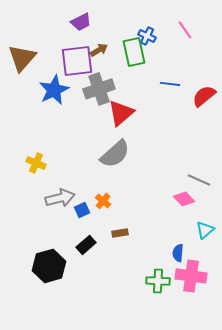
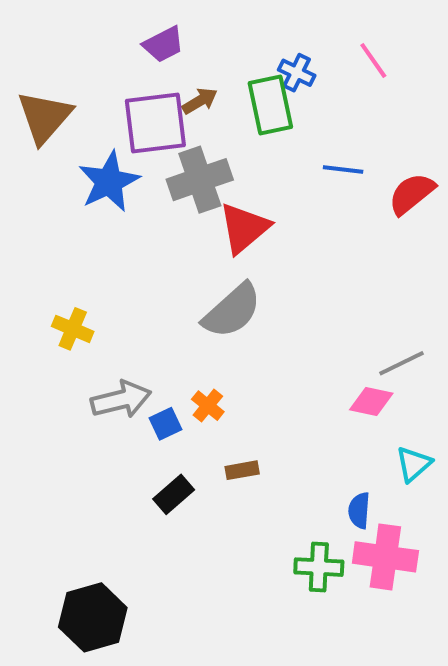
gray line: (199, 180) -> (402, 363), turned -50
pink diamond: (184, 199) -> (371, 402), turned -35
black hexagon: (49, 266) -> (93, 617), moved

